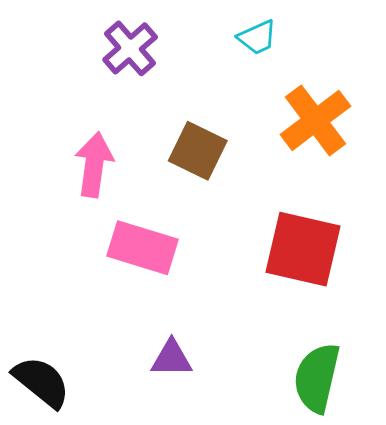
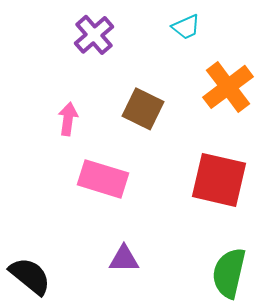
pink arrow: (94, 165) -> (68, 119), size x0.7

